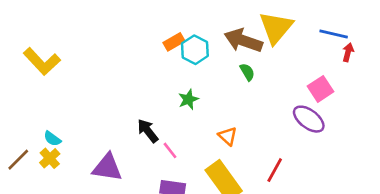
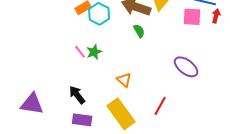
pink square: (321, 89) -> (192, 17), moved, turned 36
black arrow: (148, 131) -> (77, 95), moved
pink line: (170, 150) -> (80, 52), moved

